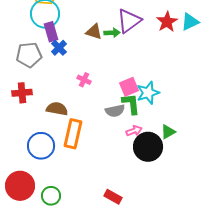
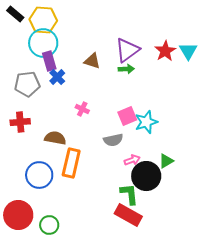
cyan triangle: (190, 22) -> (188, 51), turned -36
green arrow: (112, 33) -> (126, 69), moved
green L-shape: (131, 104) -> (129, 194), moved
red rectangle: (113, 197) -> (128, 215), moved, size x1.5

